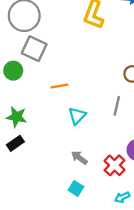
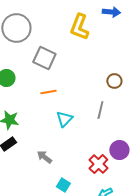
gray square: (34, 49) -> (44, 58), moved
gray arrow: (79, 158) -> (44, 157), moved

